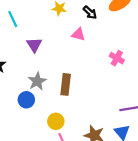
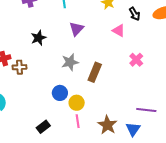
pink cross: (117, 58) -> (136, 60), moved
blue circle: (26, 100) -> (60, 93), moved

